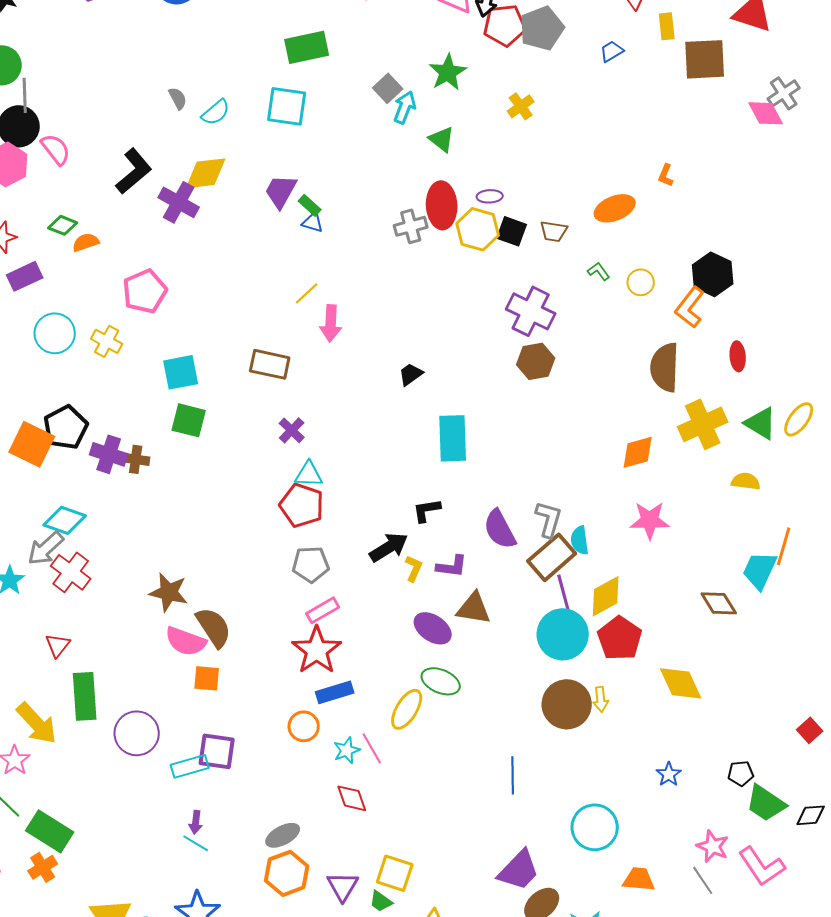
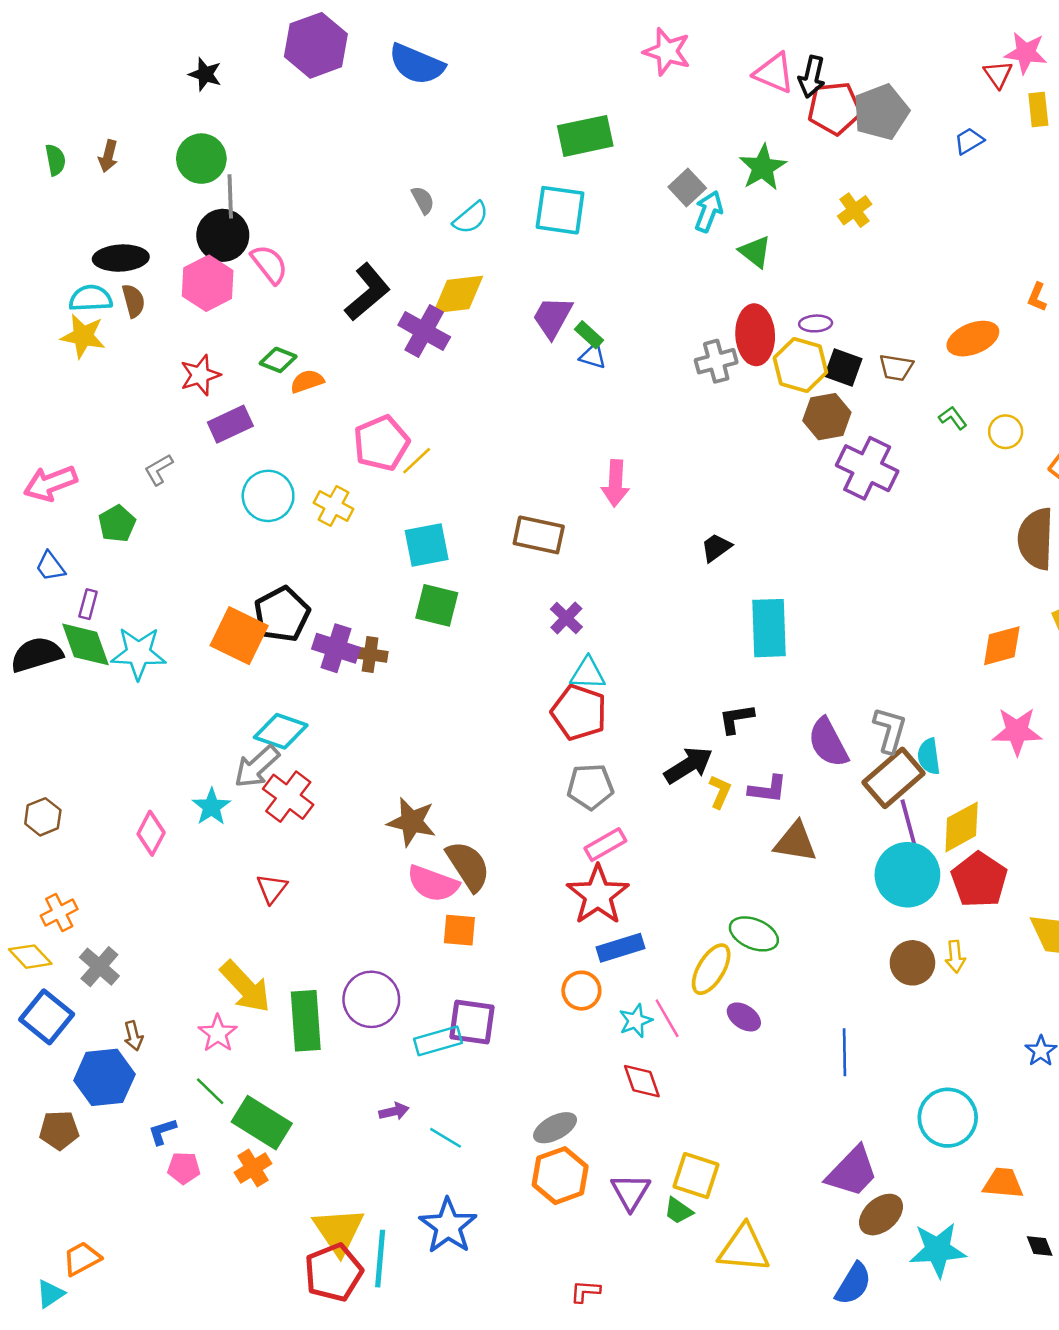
yellow line: (307, 293) -> (417, 461), moved
brown hexagon: (536, 361) -> (827, 417), moved
purple ellipse: (433, 628) -> (744, 1017), moved, size x0.7
green rectangle: (85, 696) -> (306, 1021), moved
brown circle: (567, 704) -> (912, 963), size x0.7
purple arrow: (196, 822) -> (394, 1111), moved, turned -110

